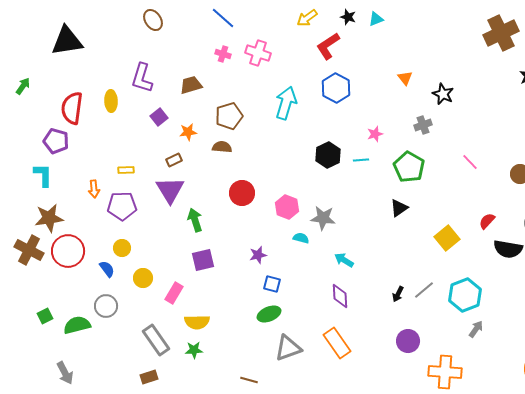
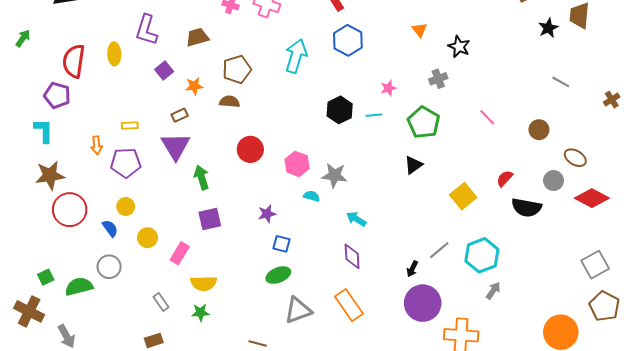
brown cross: (29, 250) -> (29, 311), moved
black arrow: (398, 294) -> (412, 269), moved
gray rectangle: (156, 340) -> (161, 302), size x0.6
purple circle: (408, 341) -> (423, 303), size x1.5

